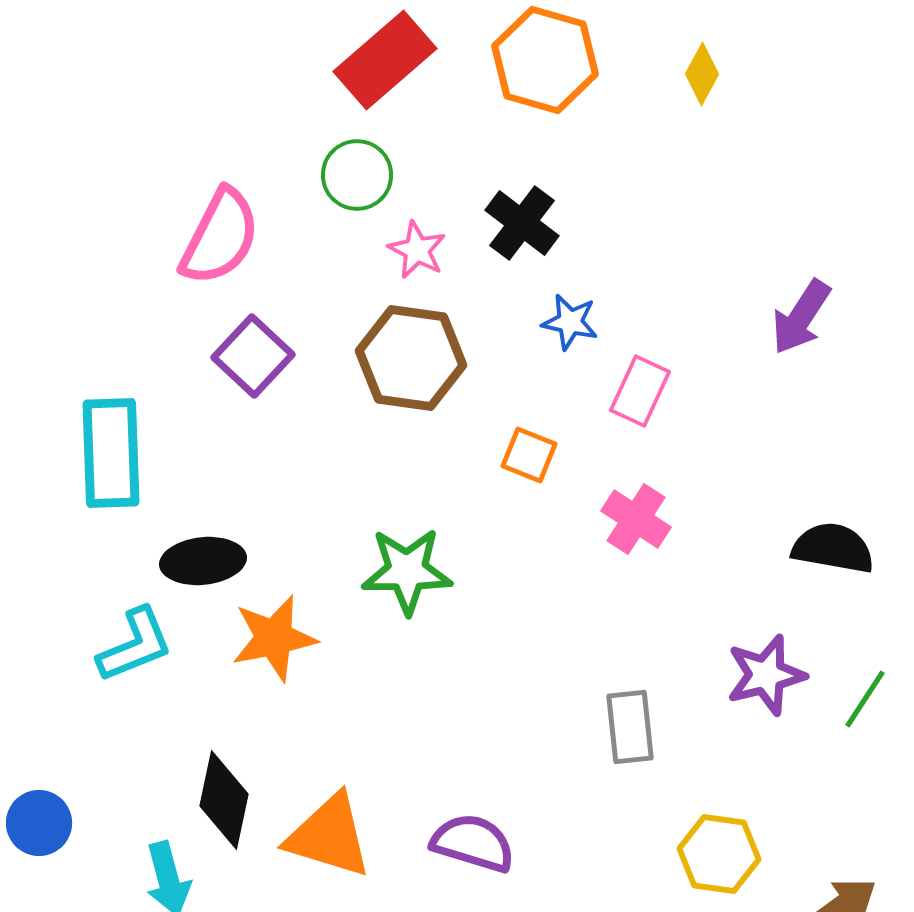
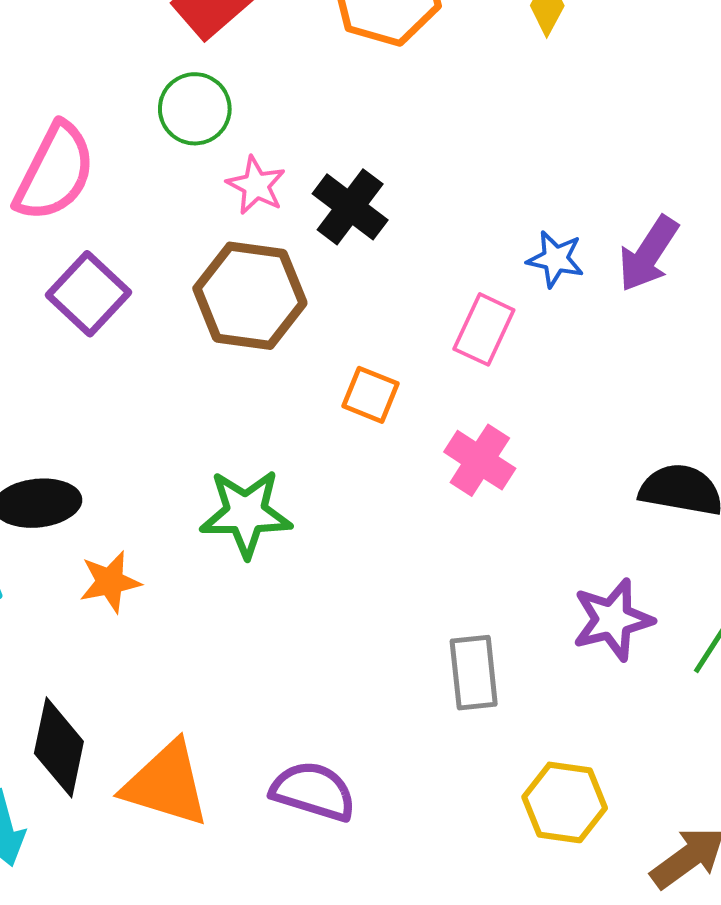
black cross: (522, 223) -> (350, 207), moved
blue star: (570, 322) -> (555, 259), moved
orange star: (274, 638) -> (110, 582), size x0.7

